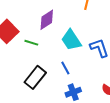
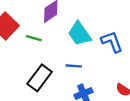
blue line: (65, 68) -> (74, 66), turned -56

